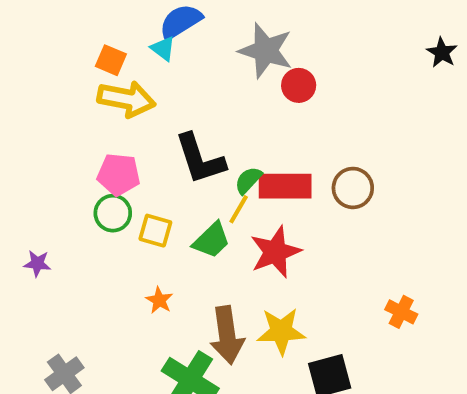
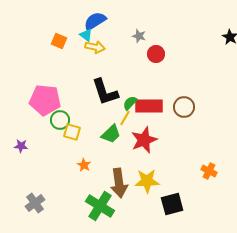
gray star: (266, 51) -> (139, 36), size x0.5
yellow arrow: (126, 99) -> (95, 47), moved, size x0.7
pink pentagon: (119, 174) -> (45, 100), moved, size x1.4
yellow square: (155, 231) -> (72, 132), moved

